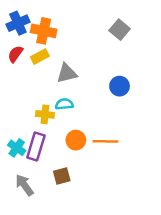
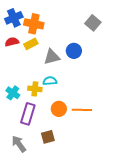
red semicircle: (15, 54) -> (12, 42), turned 40
blue circle: (120, 86) -> (74, 51), moved
cyan cross: (17, 148) -> (13, 93), moved

